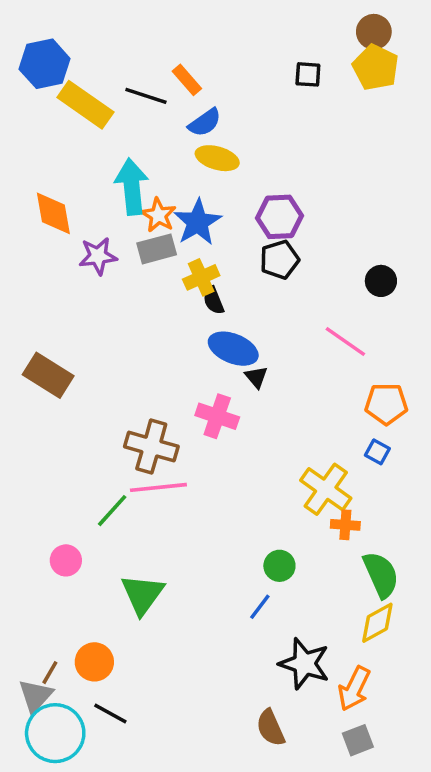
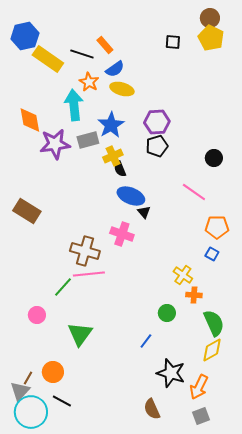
orange star: (158, 215) -> (89, 82), moved
purple star: (98, 256) -> (55, 144), size x1.4
yellow cross: (326, 489) -> (183, 275), size x0.7
green circle: (279, 566) -> (167, 313), moved

